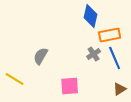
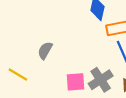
gray cross: (94, 54) -> (101, 80), moved, size x1.6

